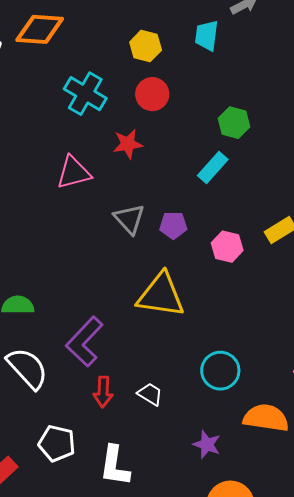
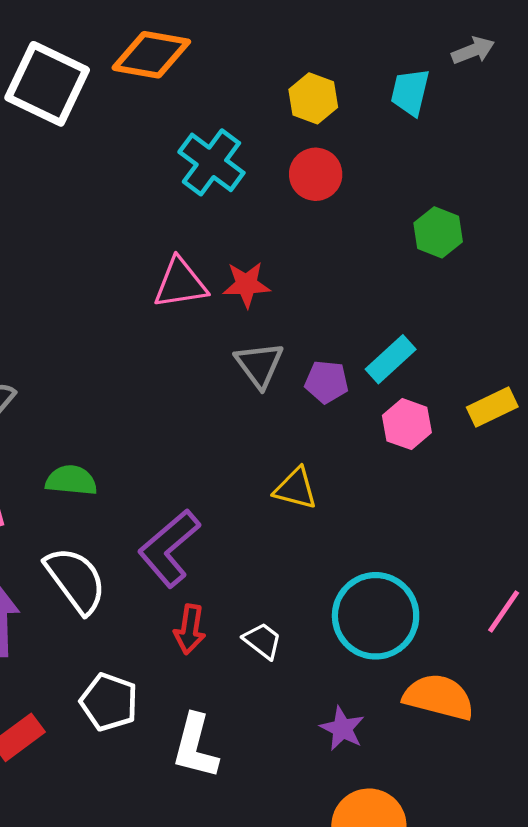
red star: (128, 144) -> (246, 284), moved
cyan rectangle: (213, 168) -> (391, 359), moved
yellow triangle: (161, 295) -> (296, 489), size x0.6
cyan circle: (220, 371) -> (376, 616), size x1.4

